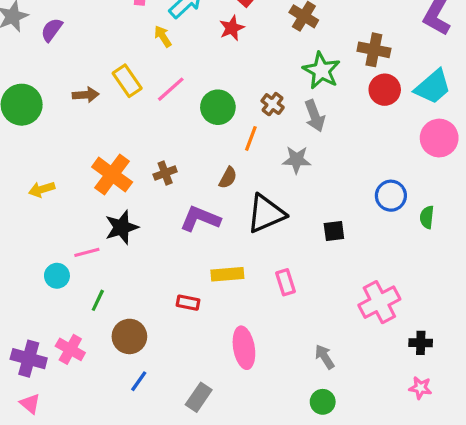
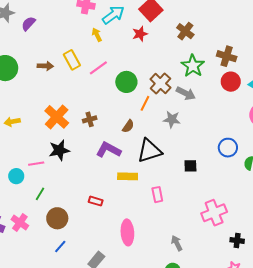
brown cross: (273, 104) -> (160, 83), size x1.5
gray arrow: (315, 116) -> (186, 93), turned -48
yellow rectangle: (227, 274) -> (128, 176), moved

